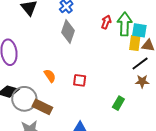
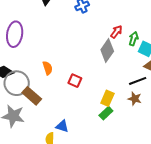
green arrow: (125, 24) -> (133, 39), size x0.6
gray diamond: (68, 31) -> (107, 51), moved
yellow rectangle: (135, 43) -> (107, 98), moved

